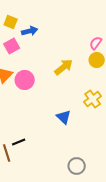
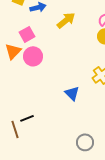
pink square: (12, 46) -> (27, 34), moved
yellow arrow: (64, 67) -> (66, 20), moved

